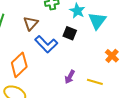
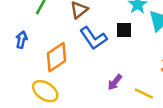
black square: (70, 33) -> (124, 30), turned -32

